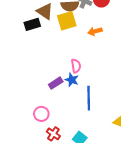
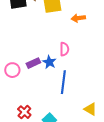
pink semicircle: (76, 66) -> (64, 49), moved
pink circle: (41, 114) -> (12, 70), moved

